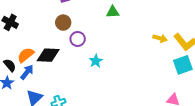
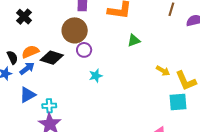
green triangle: (113, 12) -> (134, 40), moved, turned -32
brown circle: (63, 23) -> (75, 30), size x1.6

